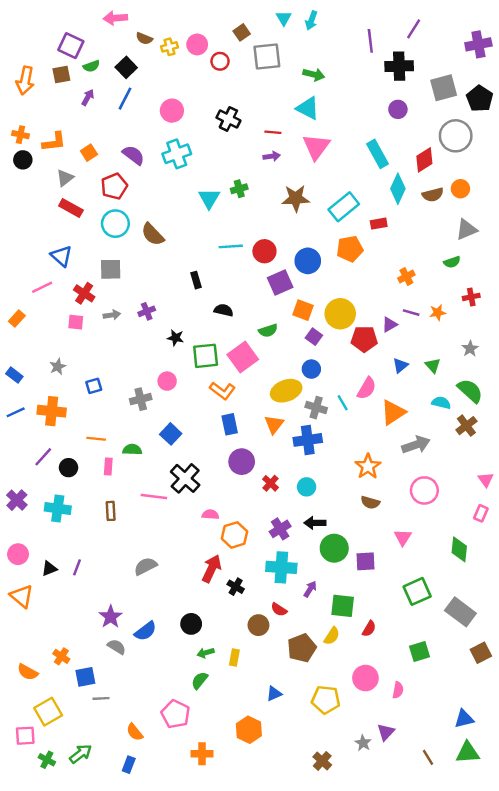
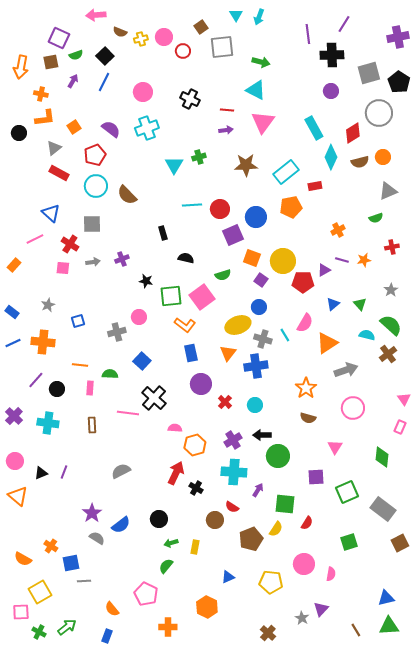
orange cross: (20, 135) -> (41, 94), moved
purple square: (365, 561) -> (316, 477), moved

